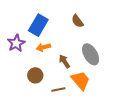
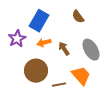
brown arrow: (64, 61) -> (64, 49), moved
brown circle: (35, 75) -> (36, 71), size x1.5

